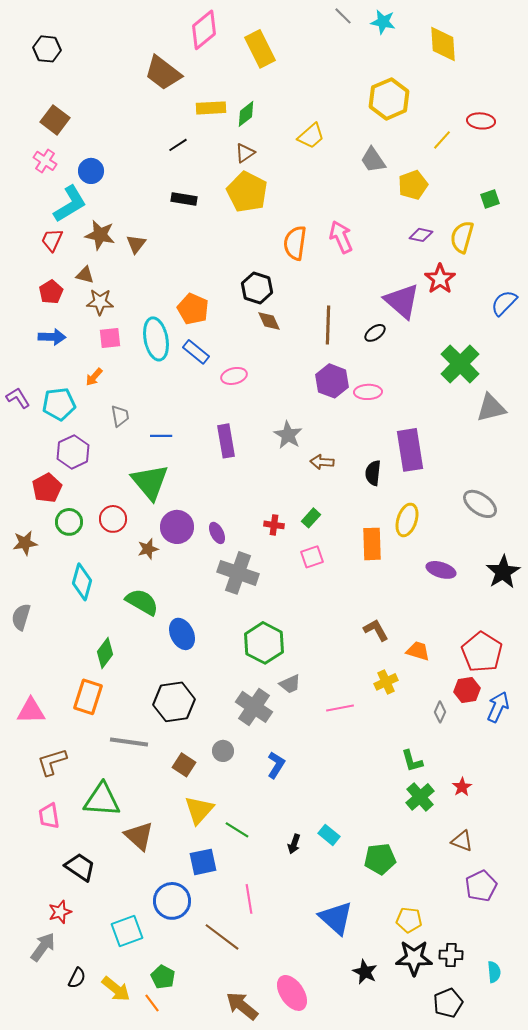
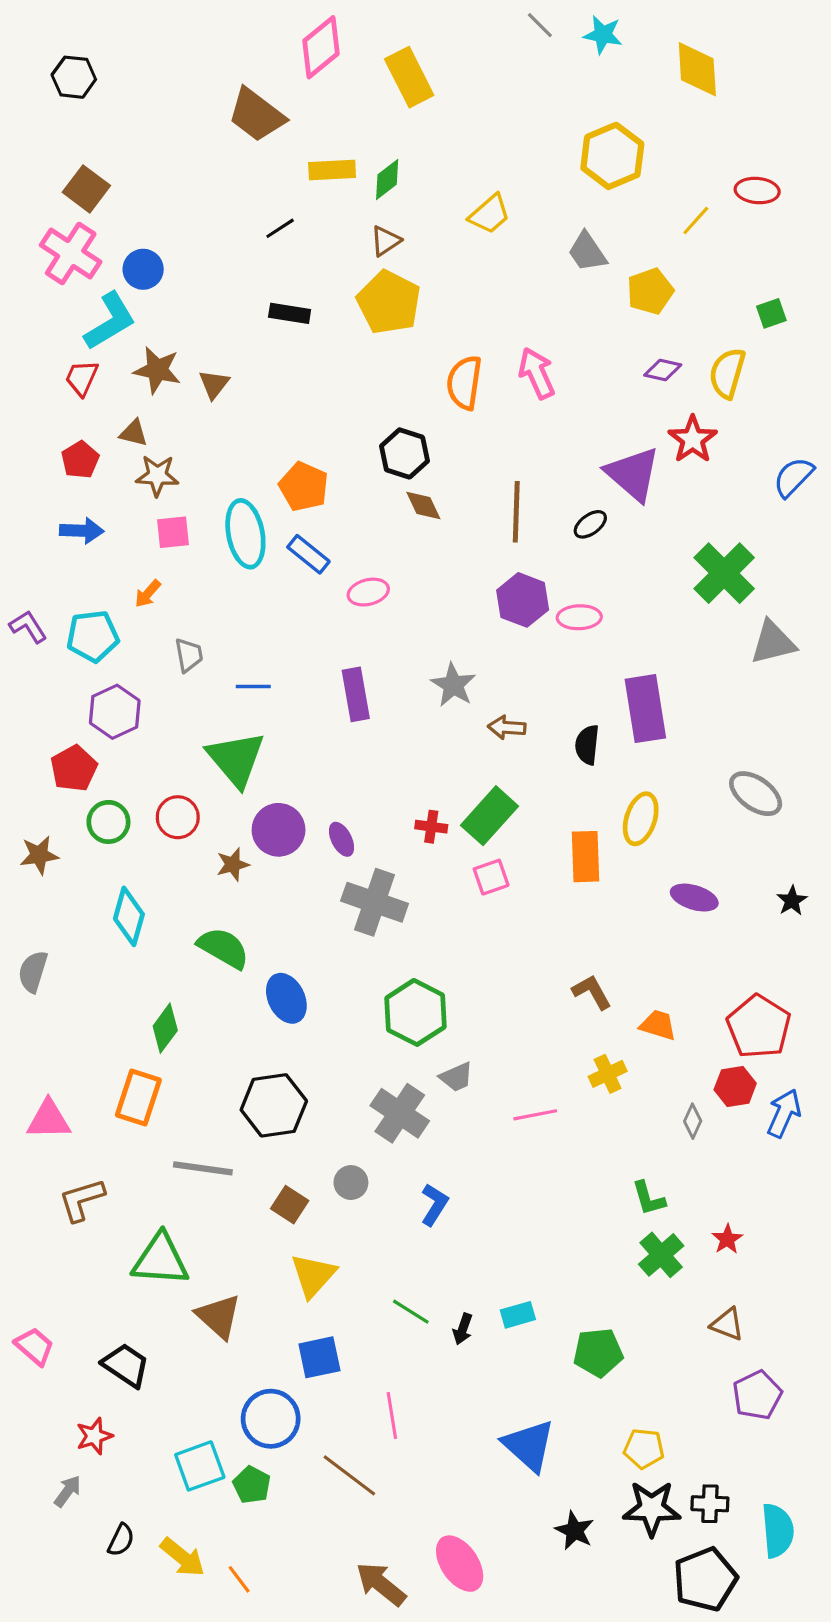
pink cross: (45, 161) -> (71, 254), size x1.6
green rectangle: (311, 518) -> (490, 816), size x1.8
black star: (503, 572) -> (792, 901), size x0.6
pink trapezoid: (49, 816) -> (34, 1346), moved, turned 140
green line: (237, 830) -> (411, 1312), moved
cyan rectangle: (329, 835) -> (518, 1315), turned -55
gray arrow: (43, 947) -> (68, 1491), size x0.7
cyan semicircle: (494, 972) -> (778, 1531), size x1.6
green pentagon: (163, 977) -> (252, 1485), moved
black pentagon: (448, 1003) -> (705, 1579), size x1.4

